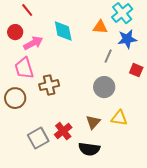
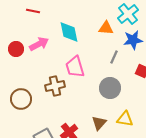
red line: (27, 10) -> (33, 11), turned -40
red circle: (15, 32) -> (16, 49), moved
pink trapezoid: (24, 68) -> (75, 67), moved

